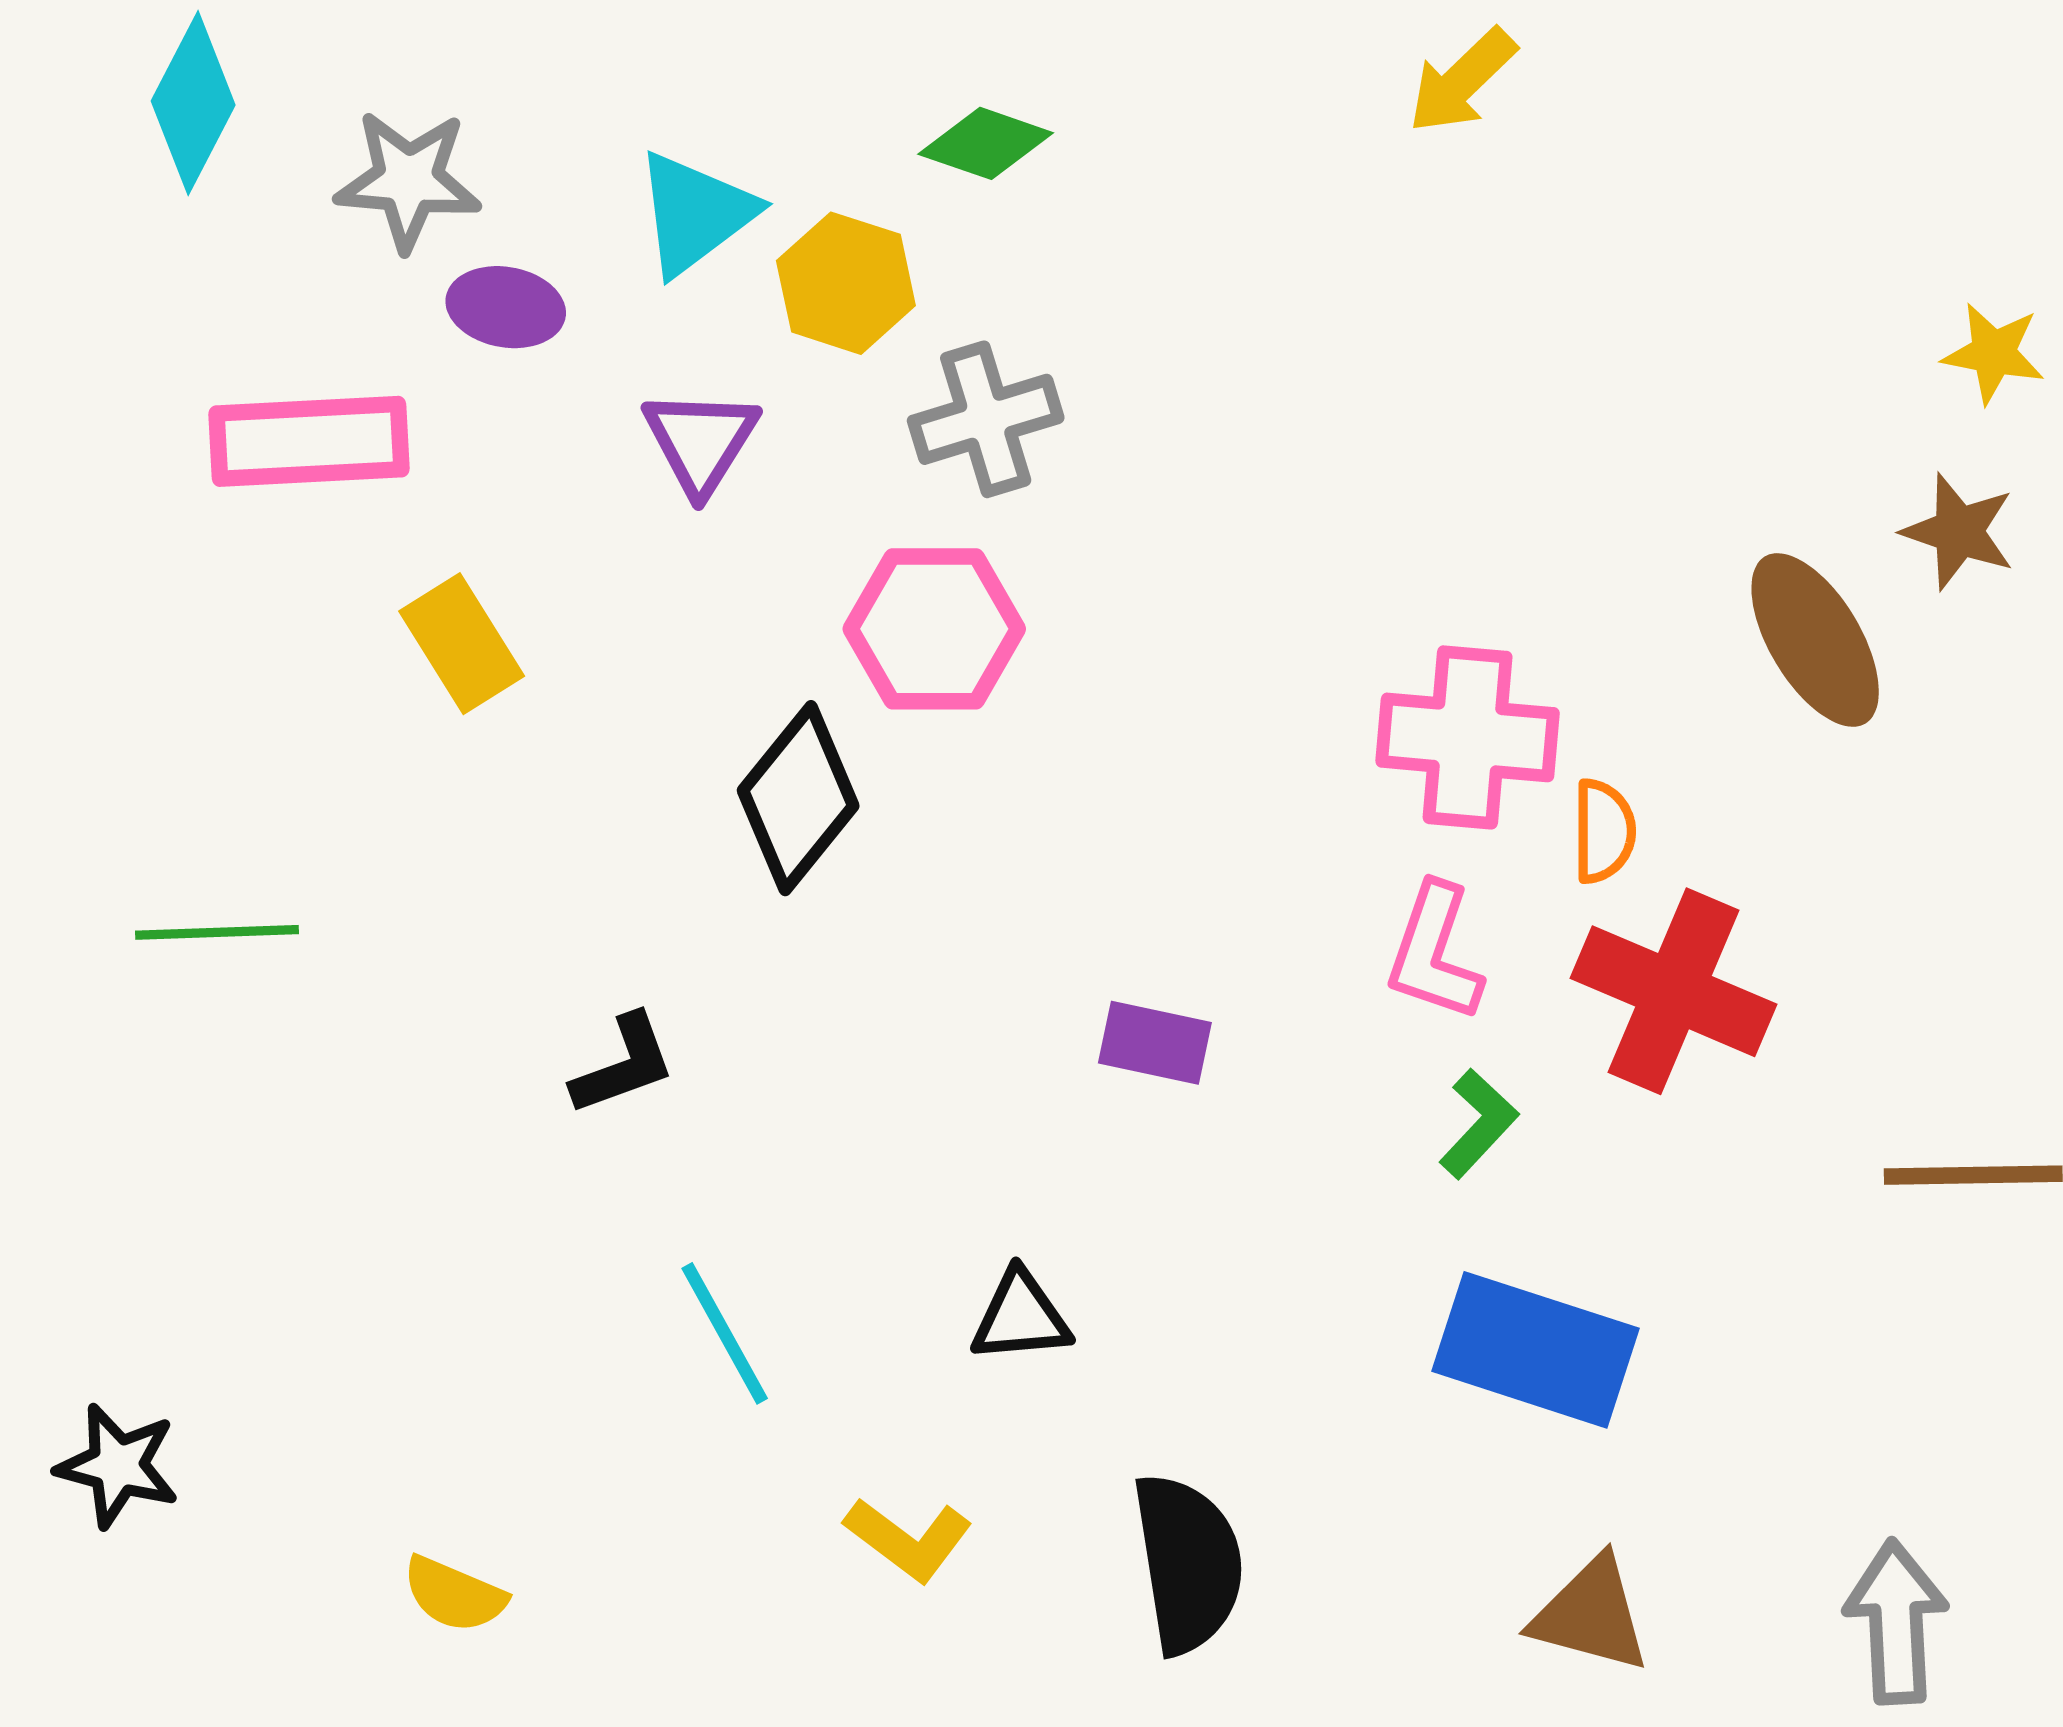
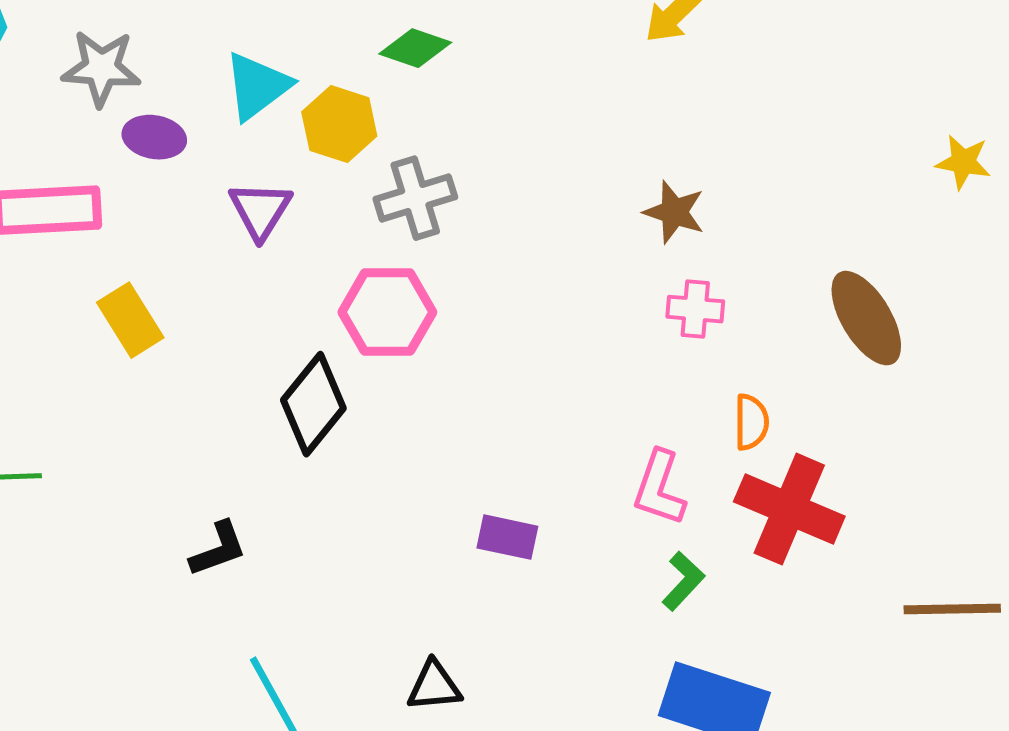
brown star: (1959, 531) -> (674, 212), moved
pink cross: (1468, 737) -> (695, 309), moved, size x0.6

